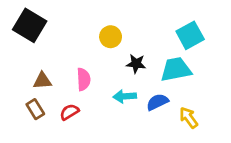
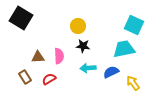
cyan square: (190, 35) -> (134, 25), turned -36
black star: (136, 64) -> (83, 46), moved
brown triangle: (42, 81) -> (38, 57), moved

